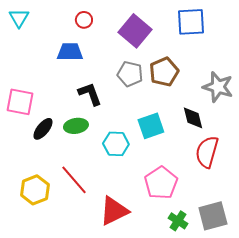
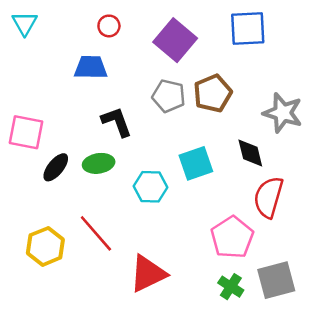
pink pentagon: (161, 183) -> (232, 237), moved

